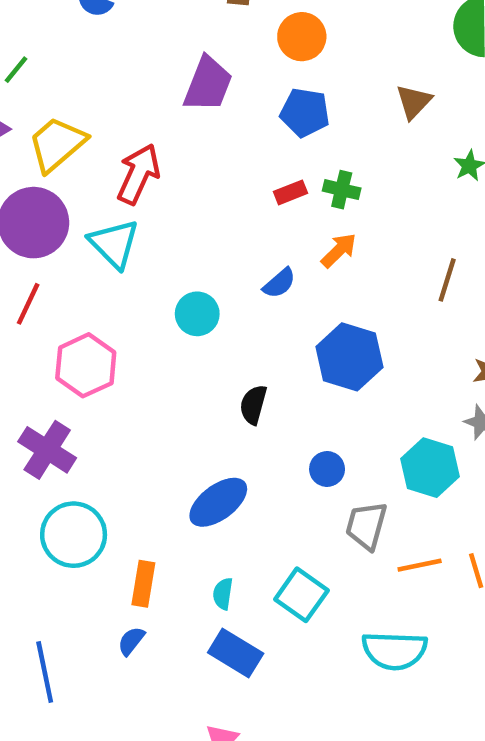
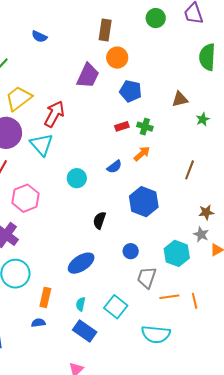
orange circle: (302, 37) -> (117, 58), moved
brown triangle: (414, 102) -> (180, 99), moved, turned 30
blue semicircle: (131, 641) -> (38, 323), turned 40

